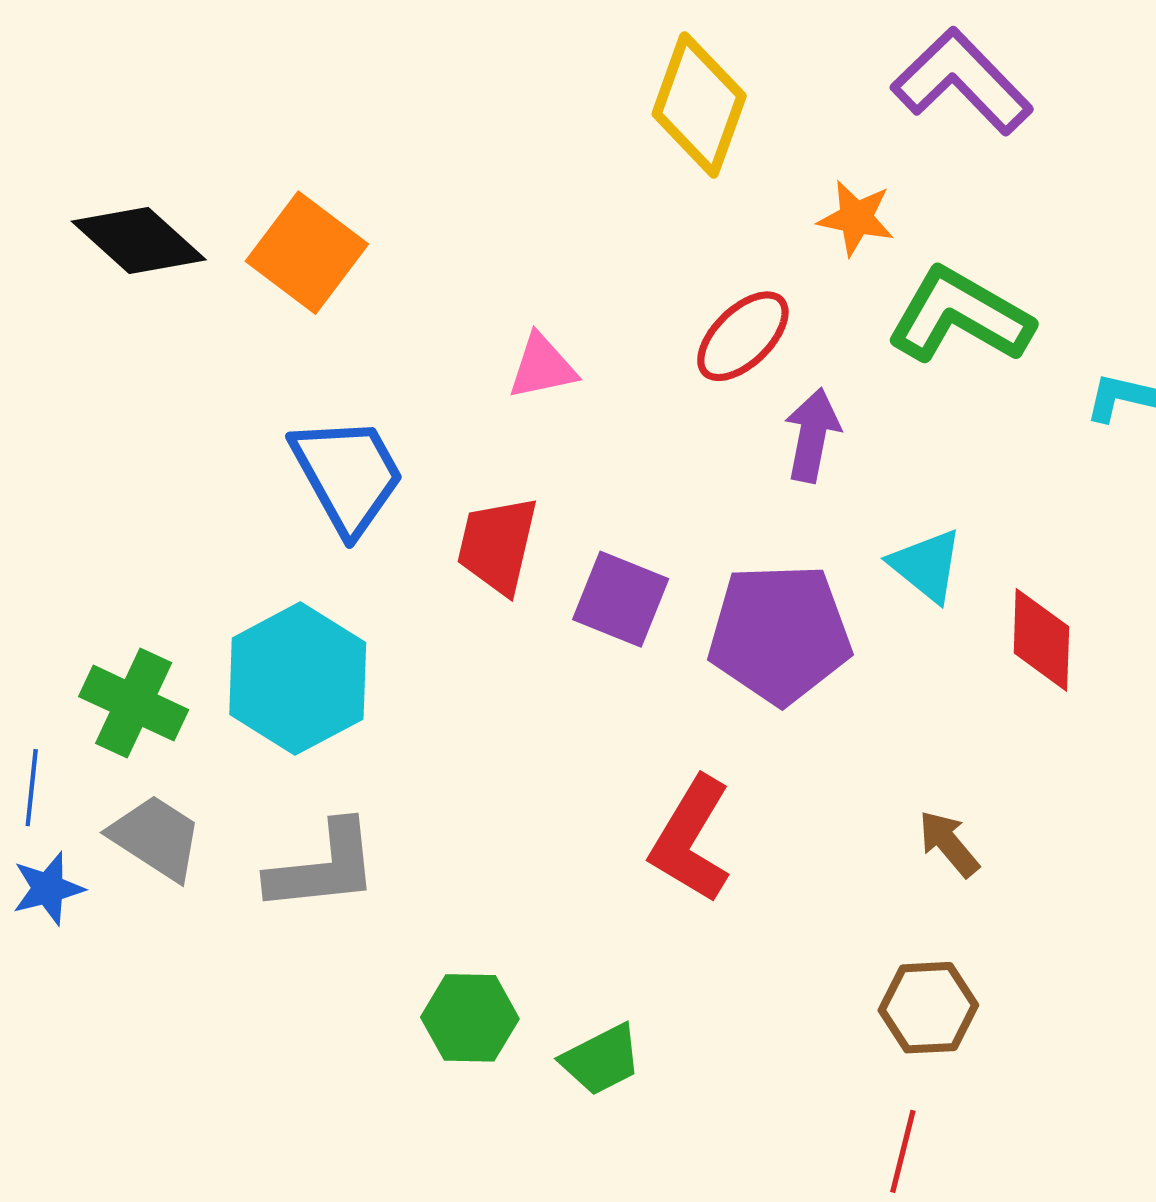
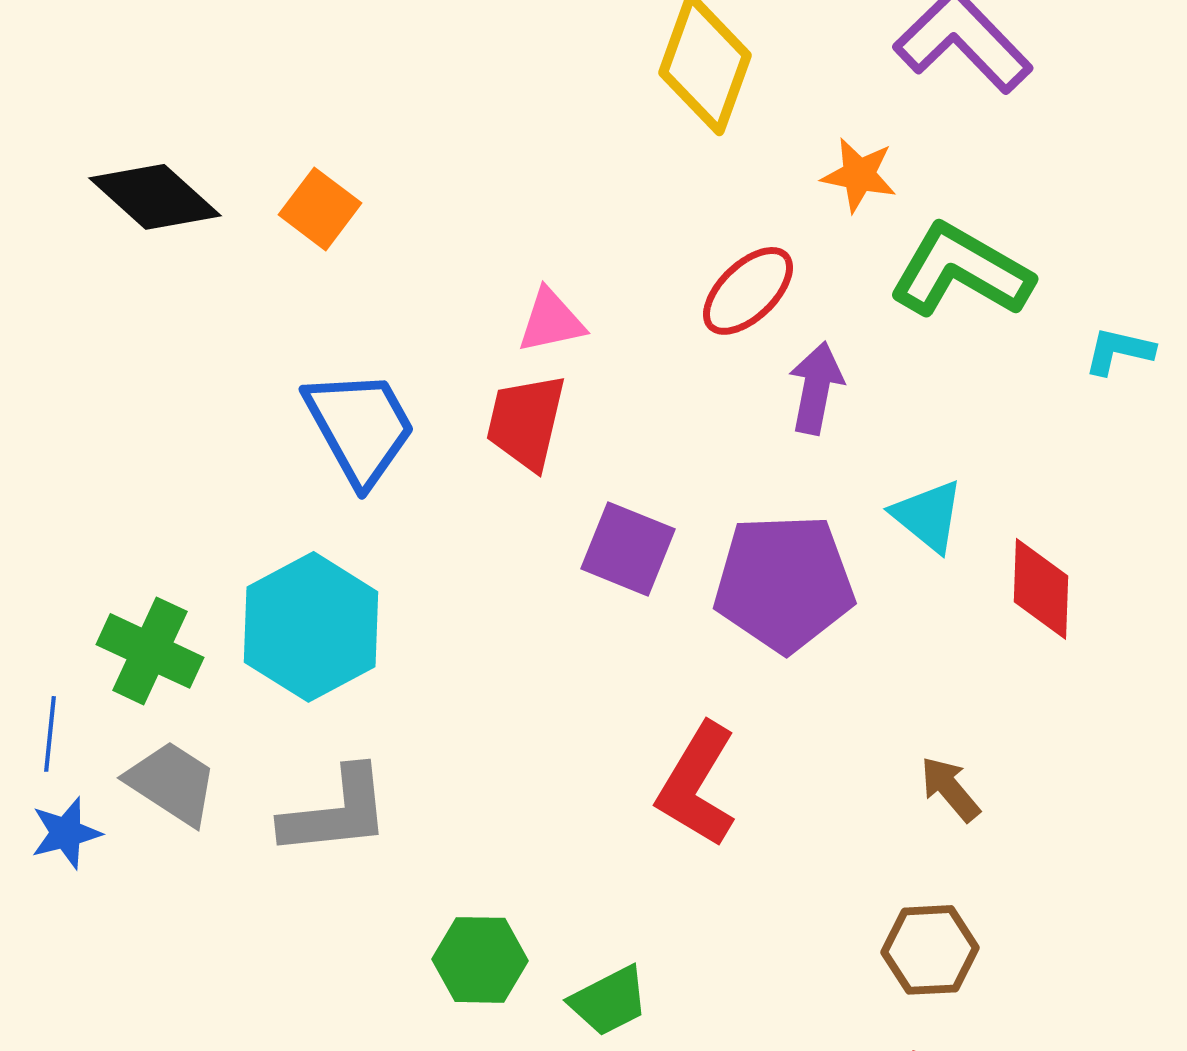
orange square: (307, 253) -> (320, 209), size x0.7
red trapezoid: (497, 545) -> (526, 422), moved

